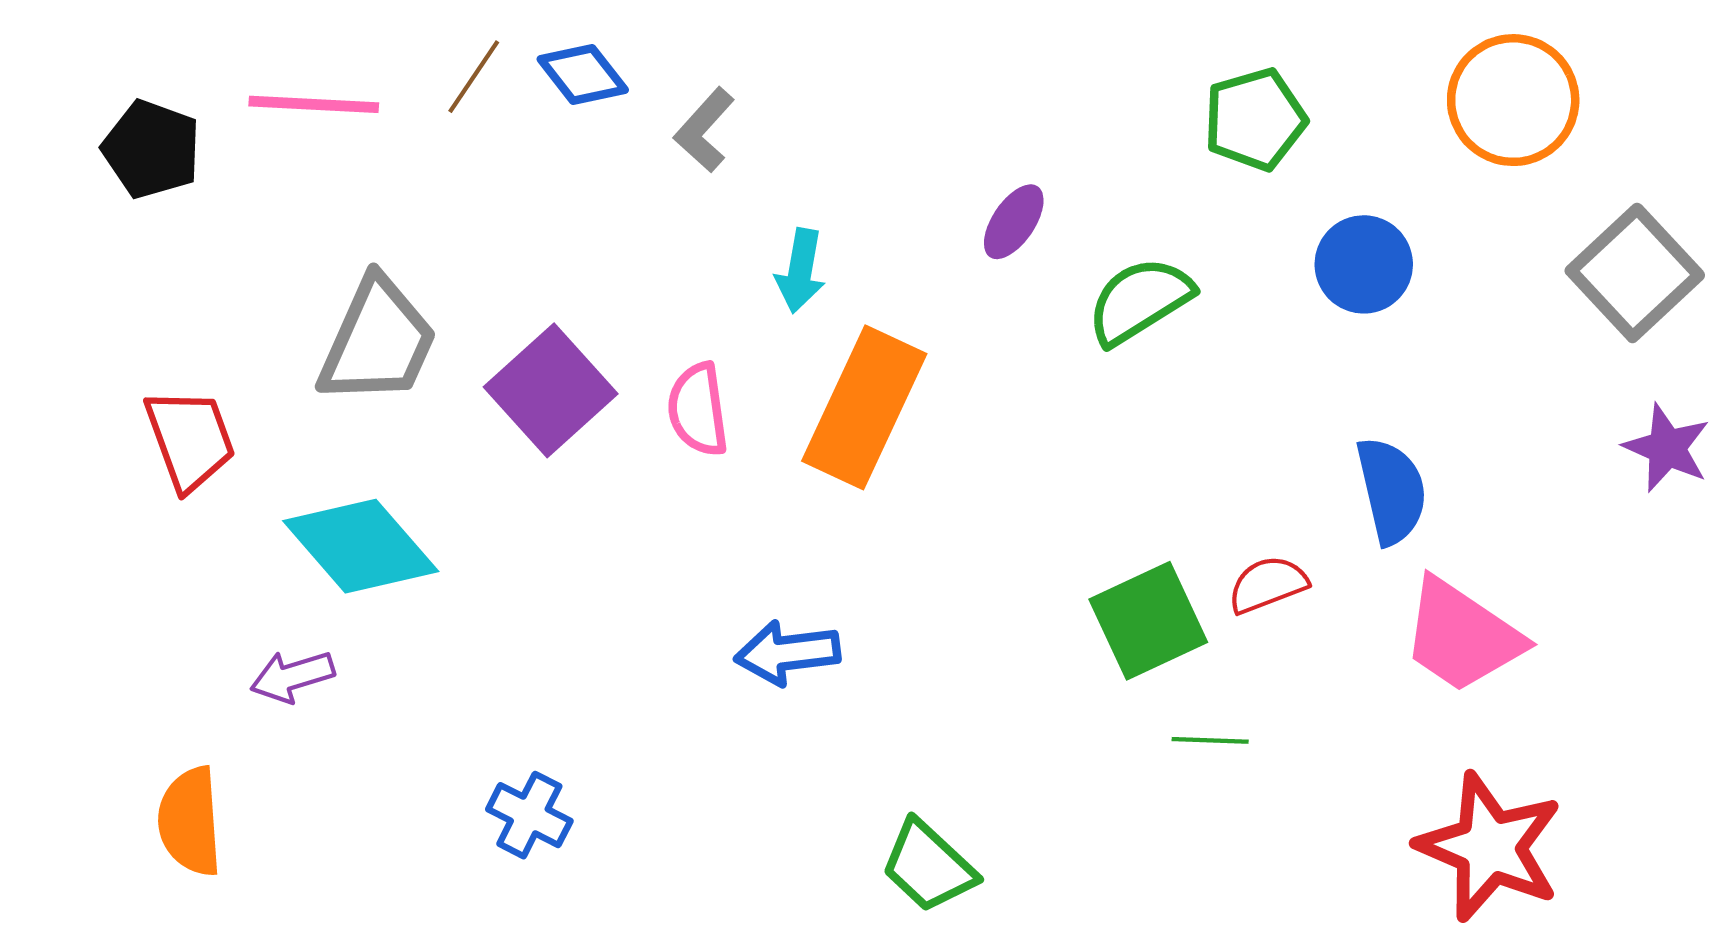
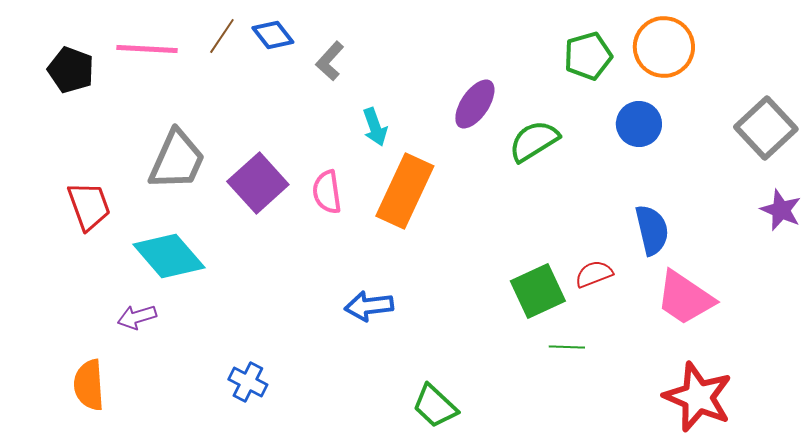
orange circle: (1513, 100) -> (664, 47), moved
purple ellipse: (1014, 222) -> (475, 104), size x1.4
cyan arrow: (800, 271) -> (375, 127), turned -30

